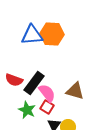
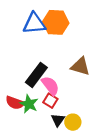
red semicircle: (14, 80) -> (15, 103), moved
brown triangle: (75, 91) -> (80, 66), moved

